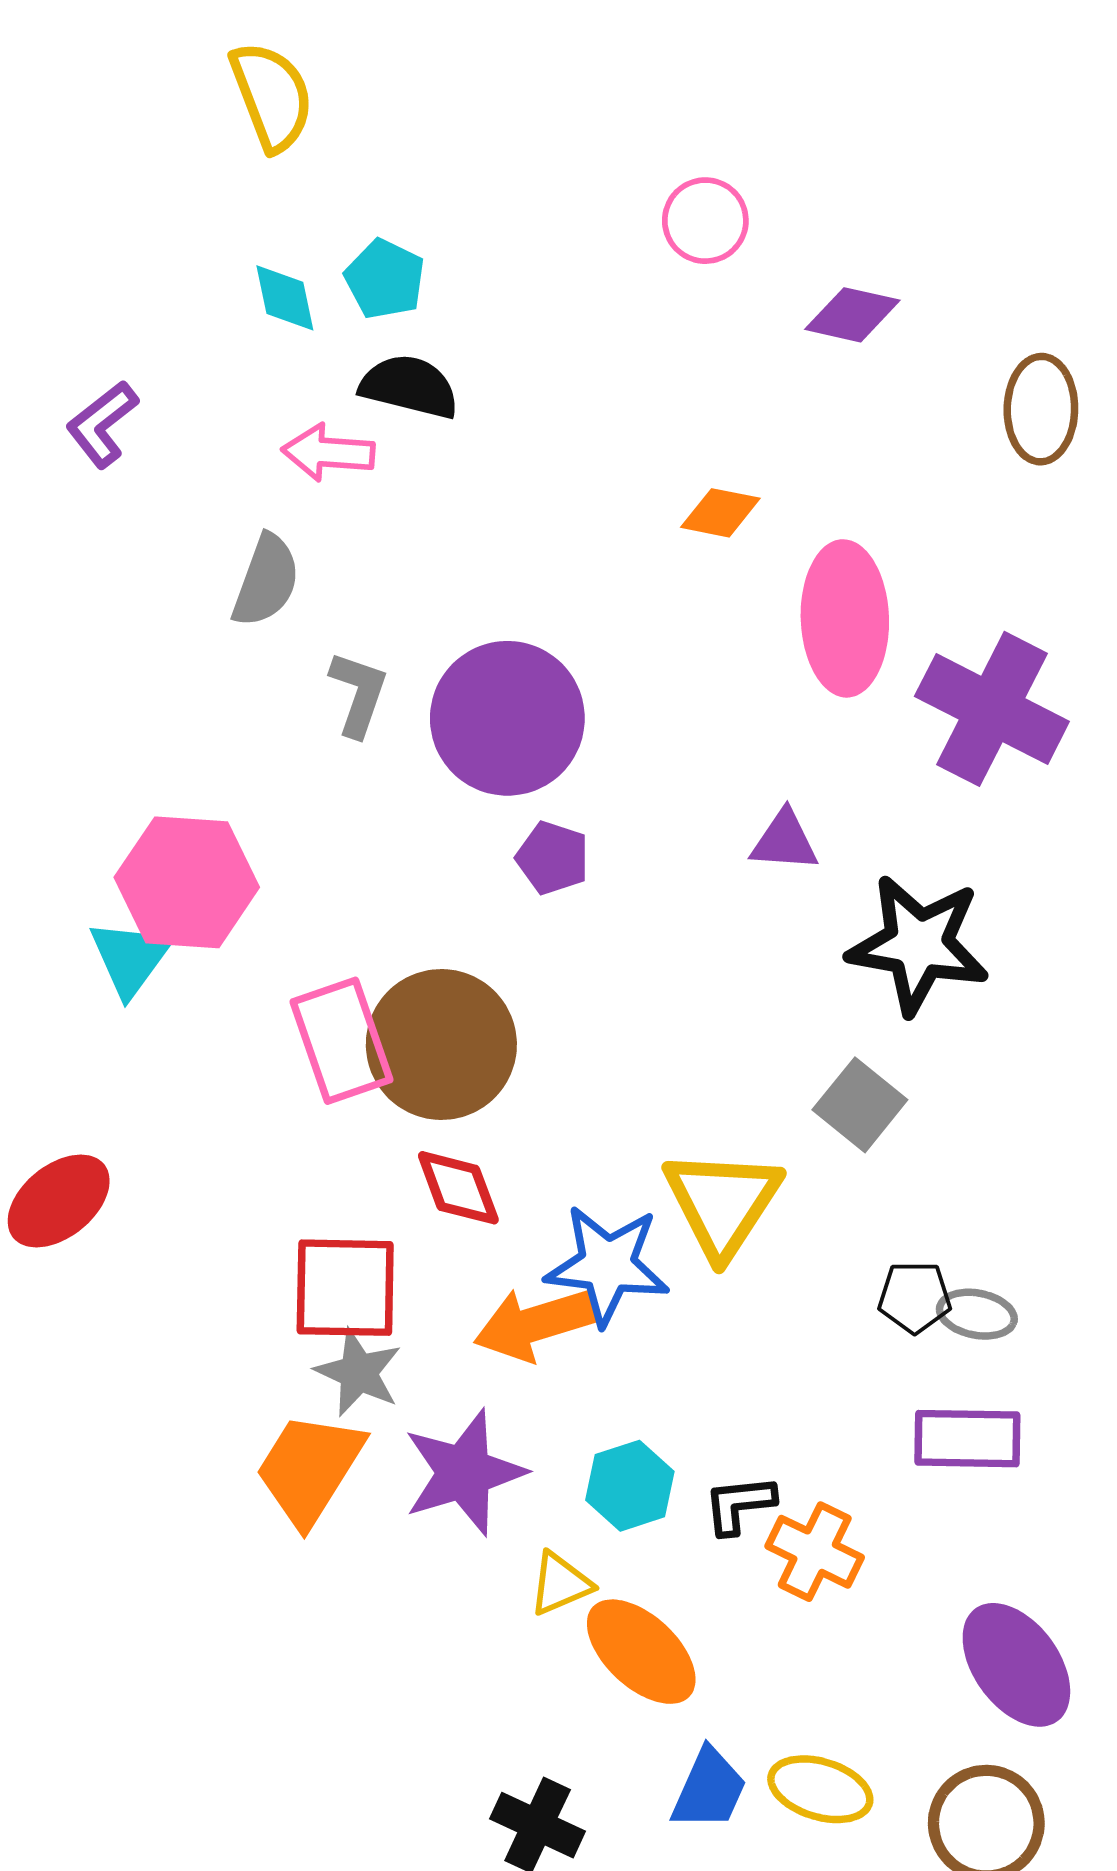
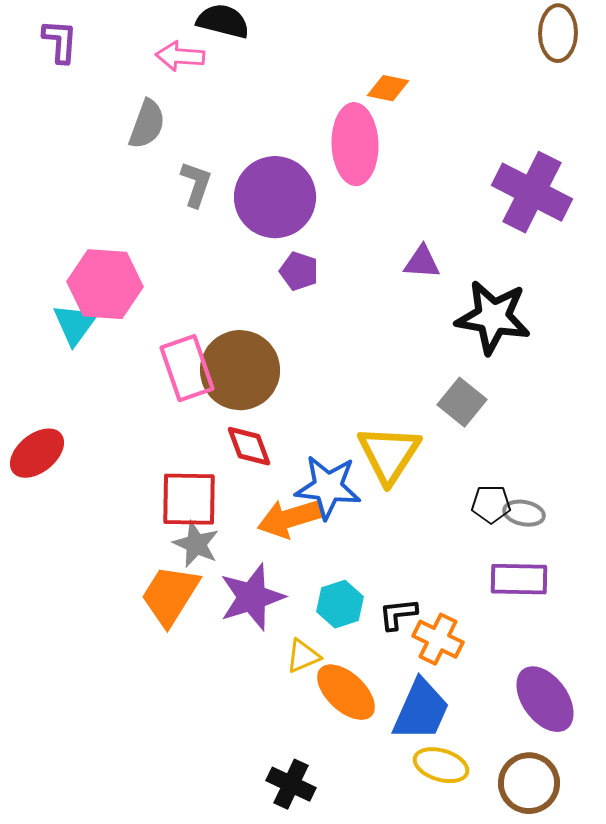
purple L-shape: (102, 424) -> (60, 41), turned 132
pink ellipse: (845, 618) -> (355, 144), moved
blue trapezoid: (709, 1789) -> (421, 710), moved, size x1.4

